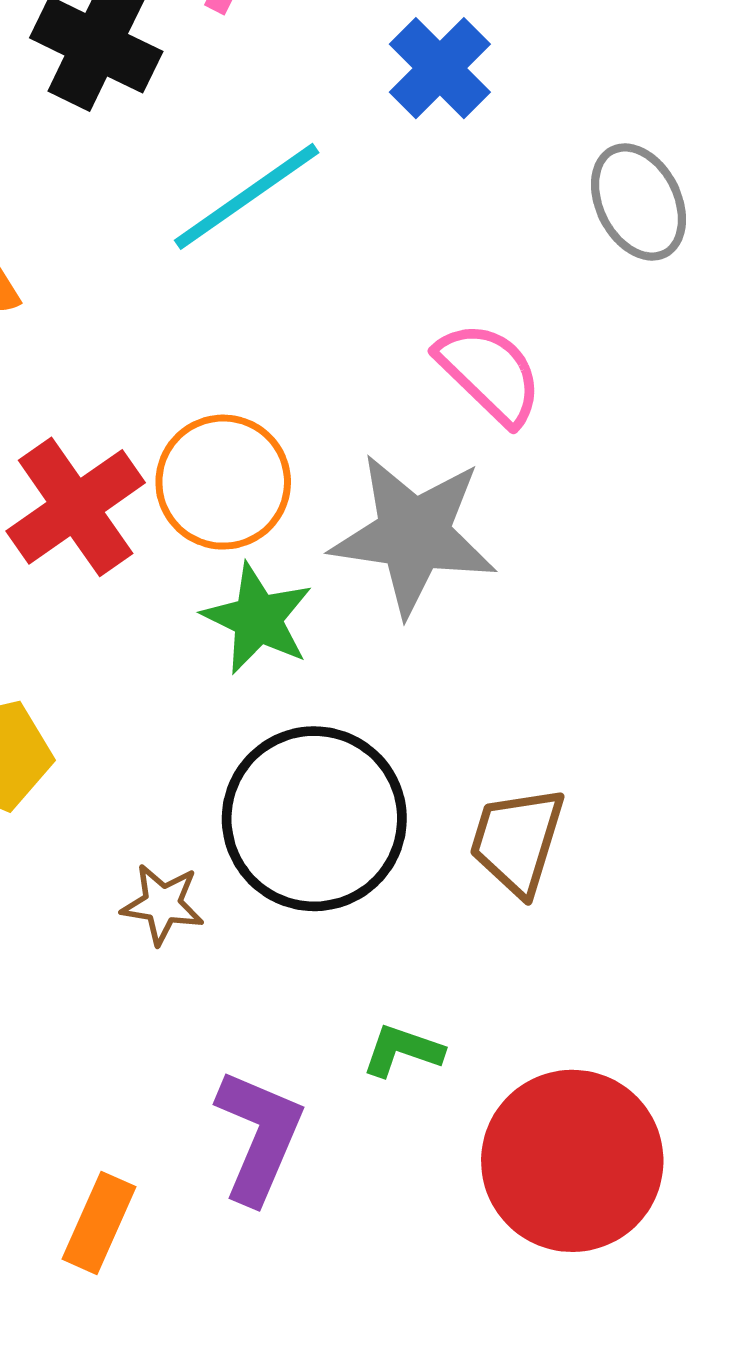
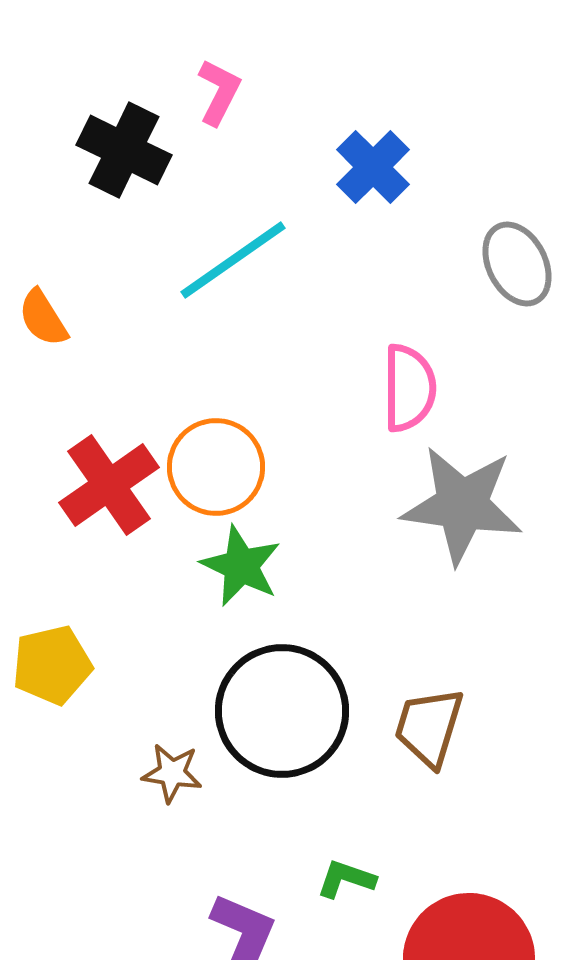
pink semicircle: (489, 373) -> (409, 388), turned 46
gray star: (414, 535) -> (462, 505), moved

